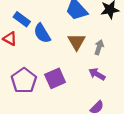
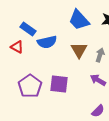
blue semicircle: (42, 33) -> (47, 42), turned -72
purple square: (55, 78) -> (59, 84), turned 30

